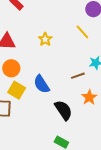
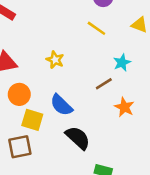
yellow star: (45, 39) -> (55, 60), moved
black semicircle: (63, 110) -> (78, 138), moved

